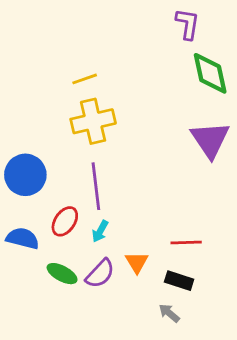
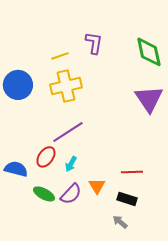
purple L-shape: (188, 24) -> (94, 43), moved
blue circle: (25, 175) -> (18, 85), moved
purple line: (96, 186) -> (68, 132), turned 64

